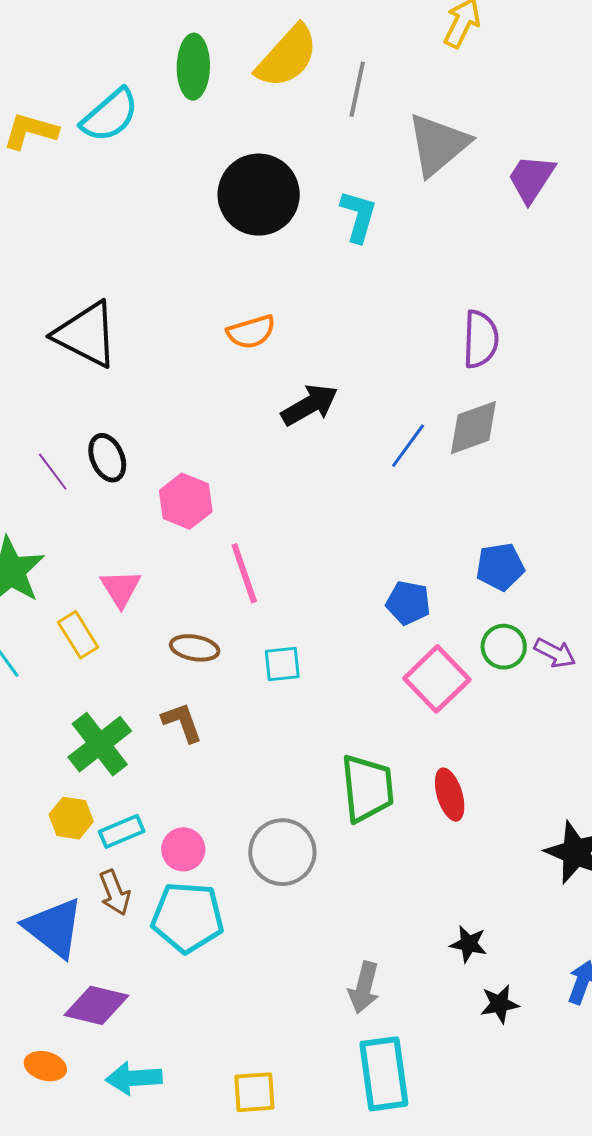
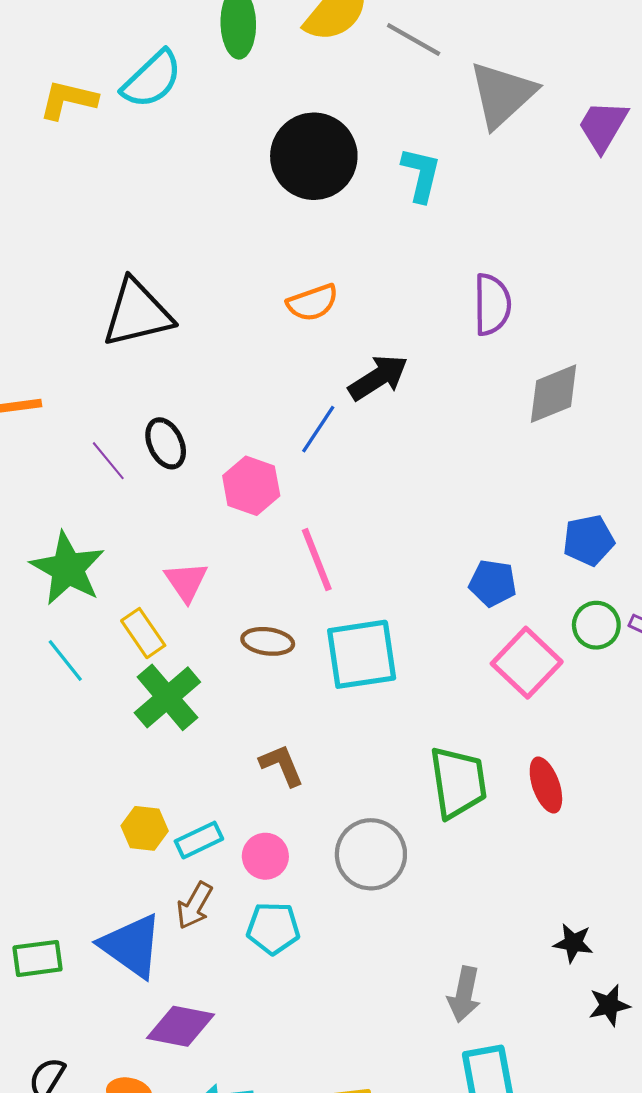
gray line: (357, 89) -> (414, 39), turned -70
black triangle: (86, 334) -> (137, 313), turned -38
purple semicircle: (481, 339) -> (492, 305), moved
blue line: (408, 446) -> (318, 429), moved
cyan square: (282, 664) -> (362, 654), size x1.8
brown L-shape: (182, 722) -> (282, 765), moved
green cross: (100, 744) -> (167, 697), moved
brown arrow: (115, 893) -> (195, 906), turned 54
cyan pentagon: (188, 917) -> (273, 928), size x0.7

